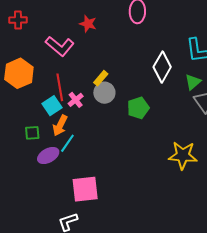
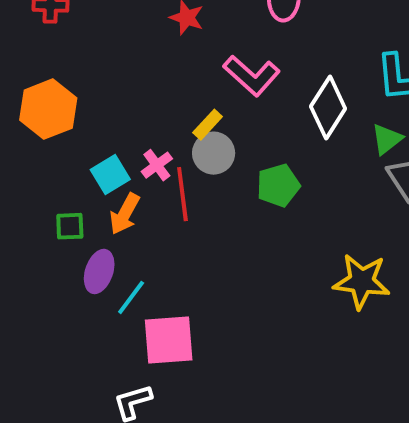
pink L-shape: (60, 46) -> (252, 76), moved
red line: (60, 87) -> (182, 194), moved
cyan line: (67, 143) -> (131, 297), moved
purple ellipse: (48, 155) -> (99, 271), turned -45

